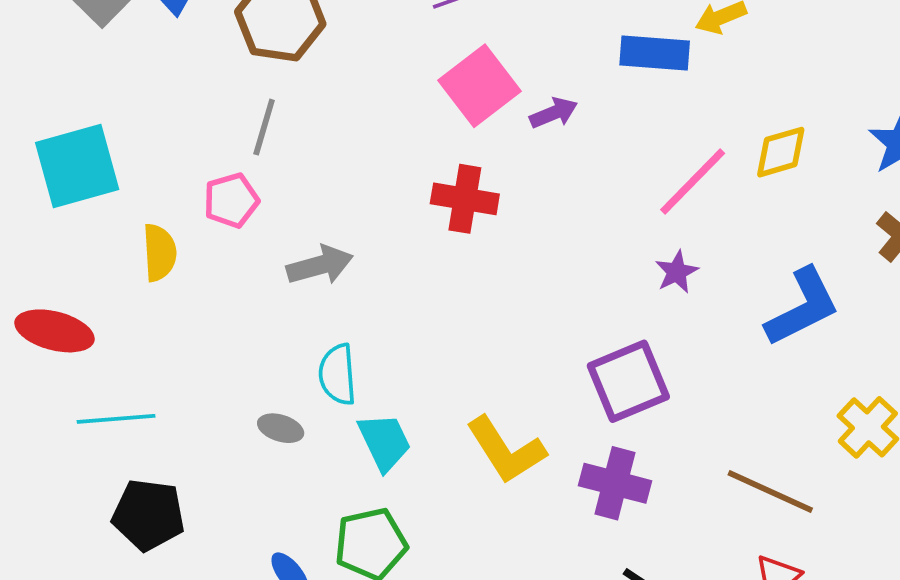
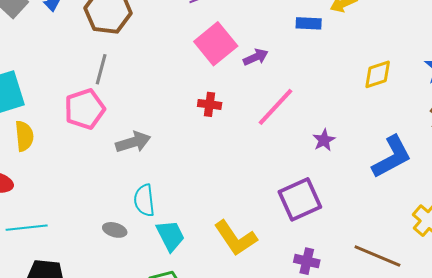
blue rectangle: (655, 53) -> (309, 23), size x0.7
pink line: (693, 182) -> (276, 107), moved
red cross: (465, 199) -> (210, 104), size x0.7
pink pentagon: (231, 200) -> (85, 109), size x1.4
yellow semicircle: (159, 253) -> (24, 136), moved
purple cross: (615, 483) -> (307, 261), moved, size x0.7

